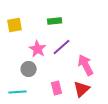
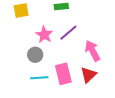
pink rectangle: (57, 88) -> (63, 74), size x1.5
cyan line: (18, 92) -> (39, 78), moved

